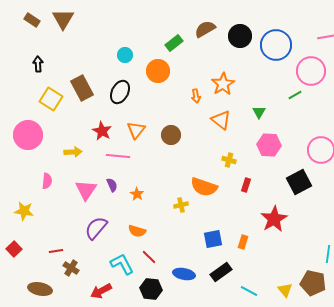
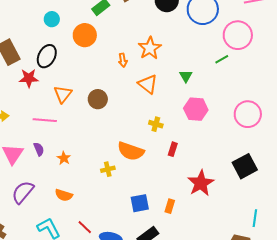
red star: (102, 131) -> (29, 78), moved, turned -30
black square: (299, 182) -> (245, 166), moved
red line: (149, 257) -> (85, 227), moved

